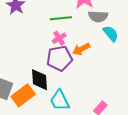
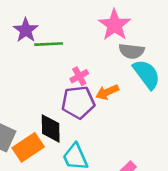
green line: (61, 18) -> (49, 44), moved
cyan semicircle: (111, 34) -> (147, 74), size x1.4

